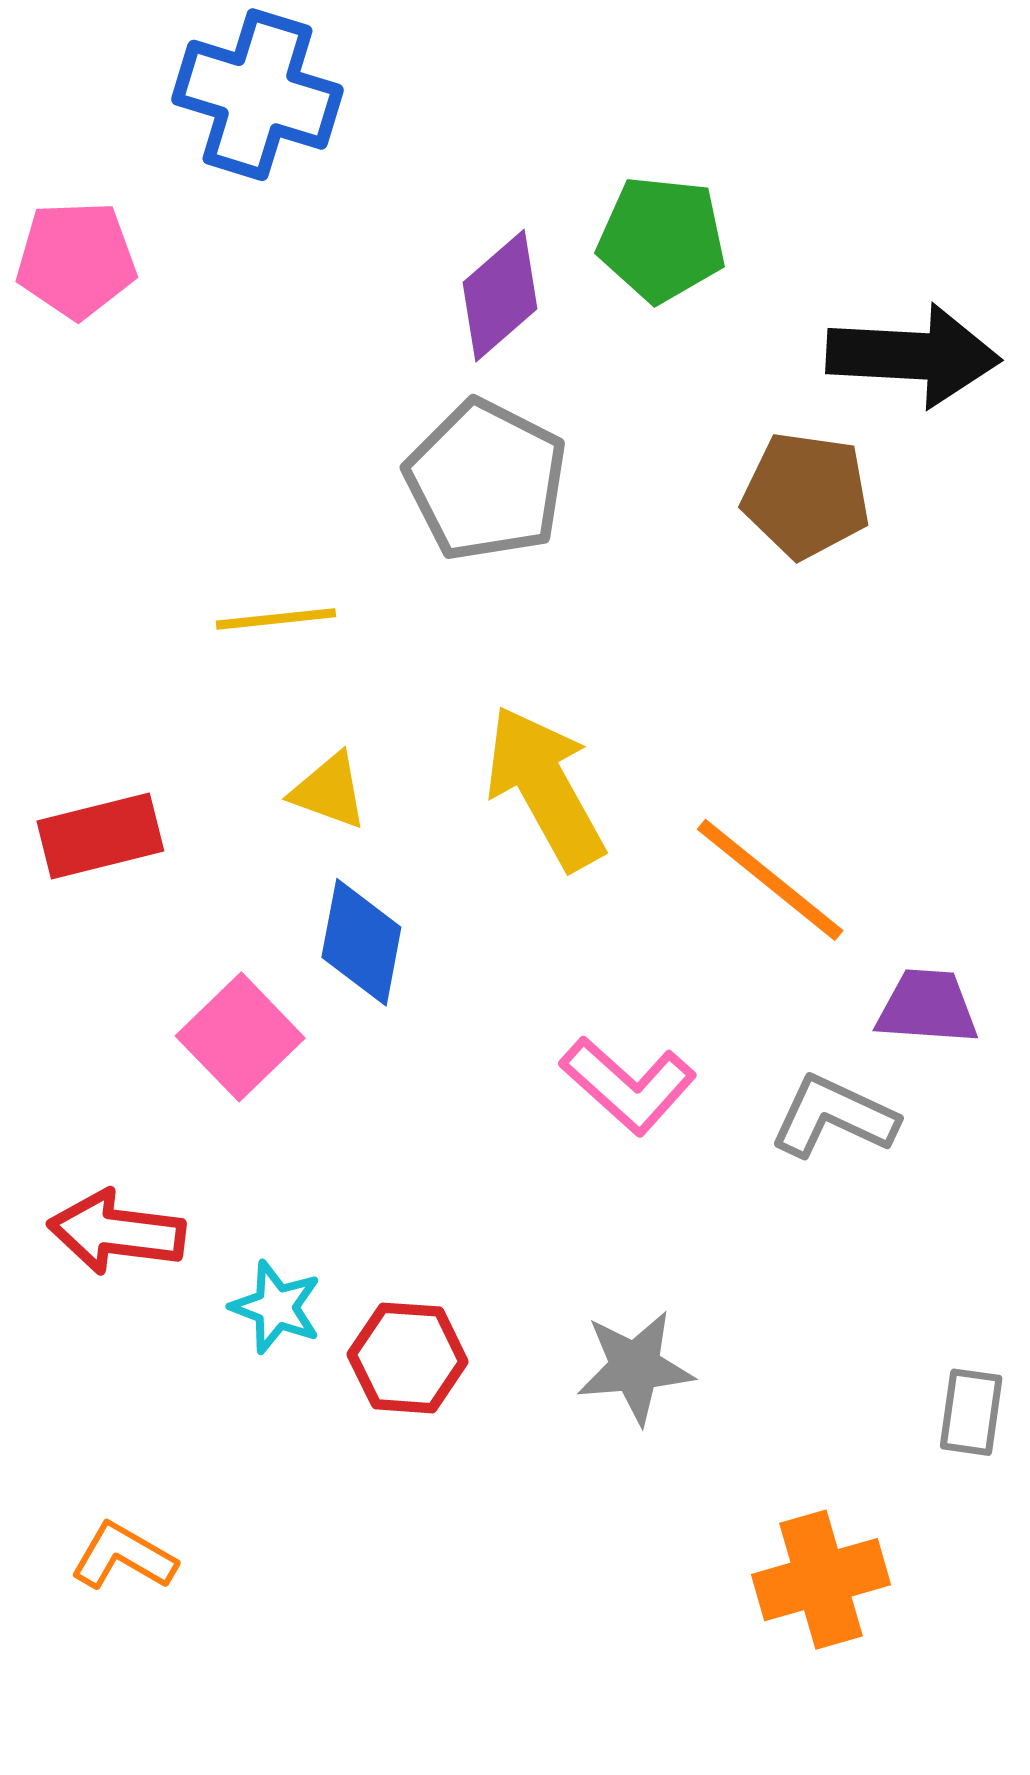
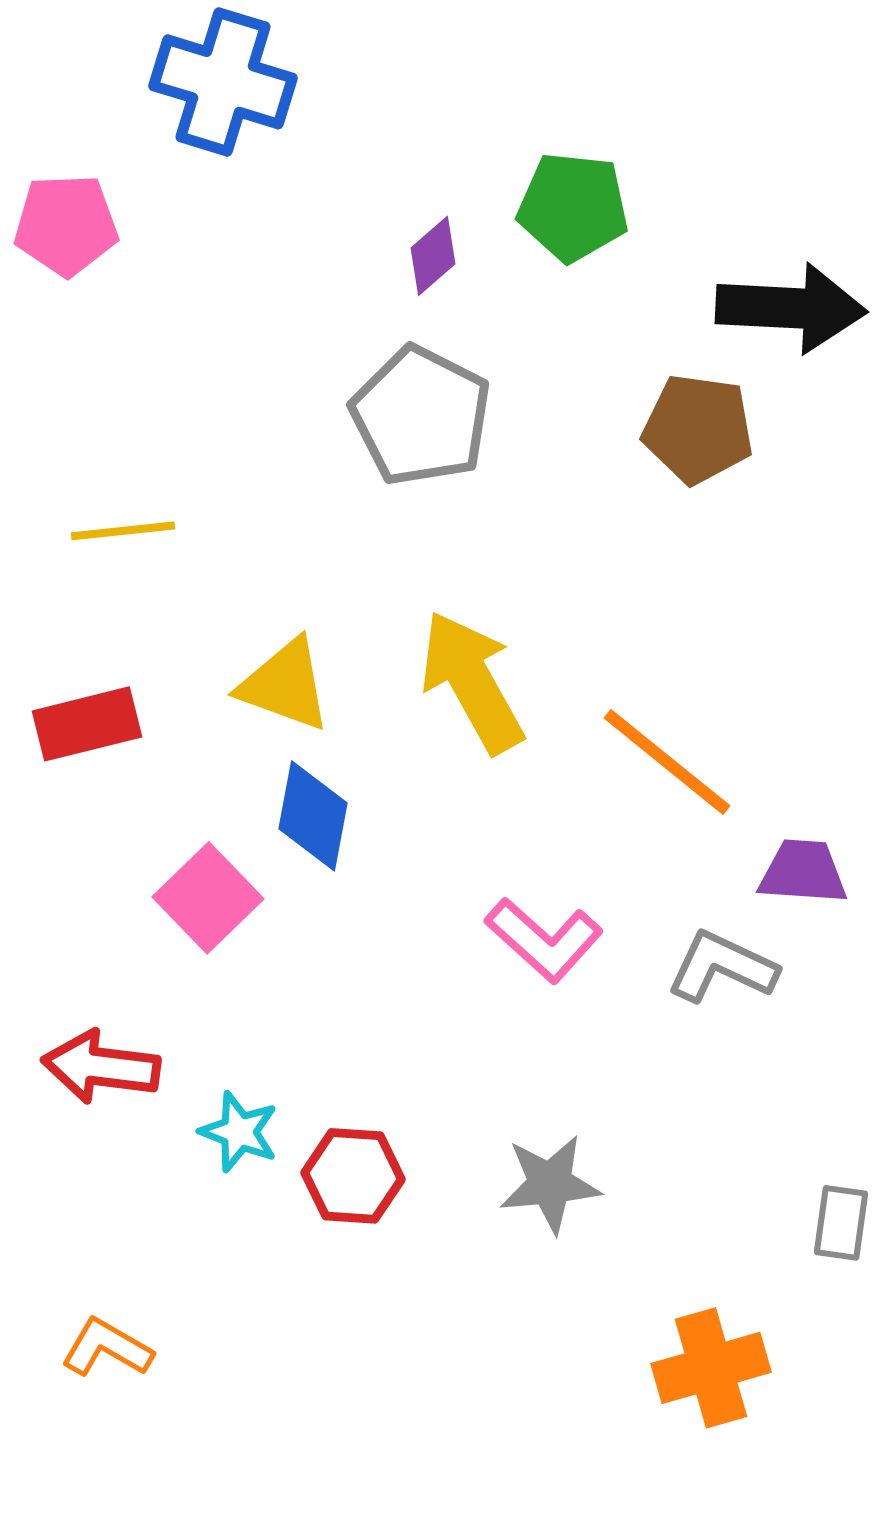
purple diamond: (500, 296) -> (433, 256), size x0.7
yellow line: (276, 619) -> (123, 531), moved
yellow triangle: (329, 791) -> (285, 685), size x1.4

